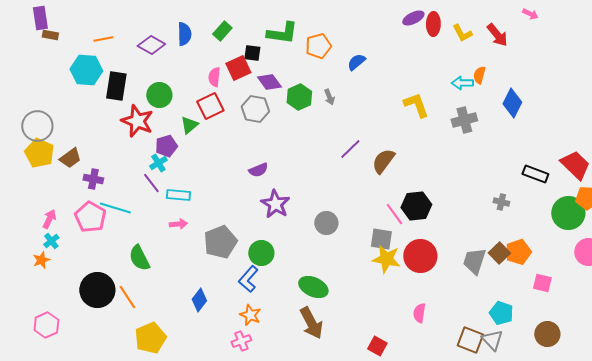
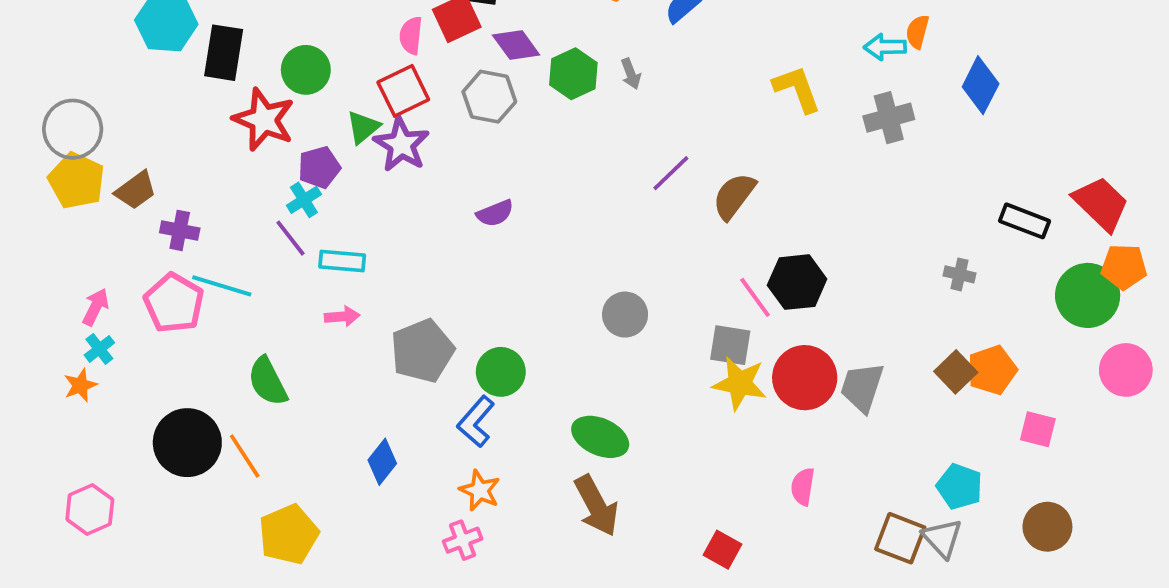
purple star: (275, 204) -> (401, 144), moved
gray trapezoid: (474, 261) -> (862, 387), moved

